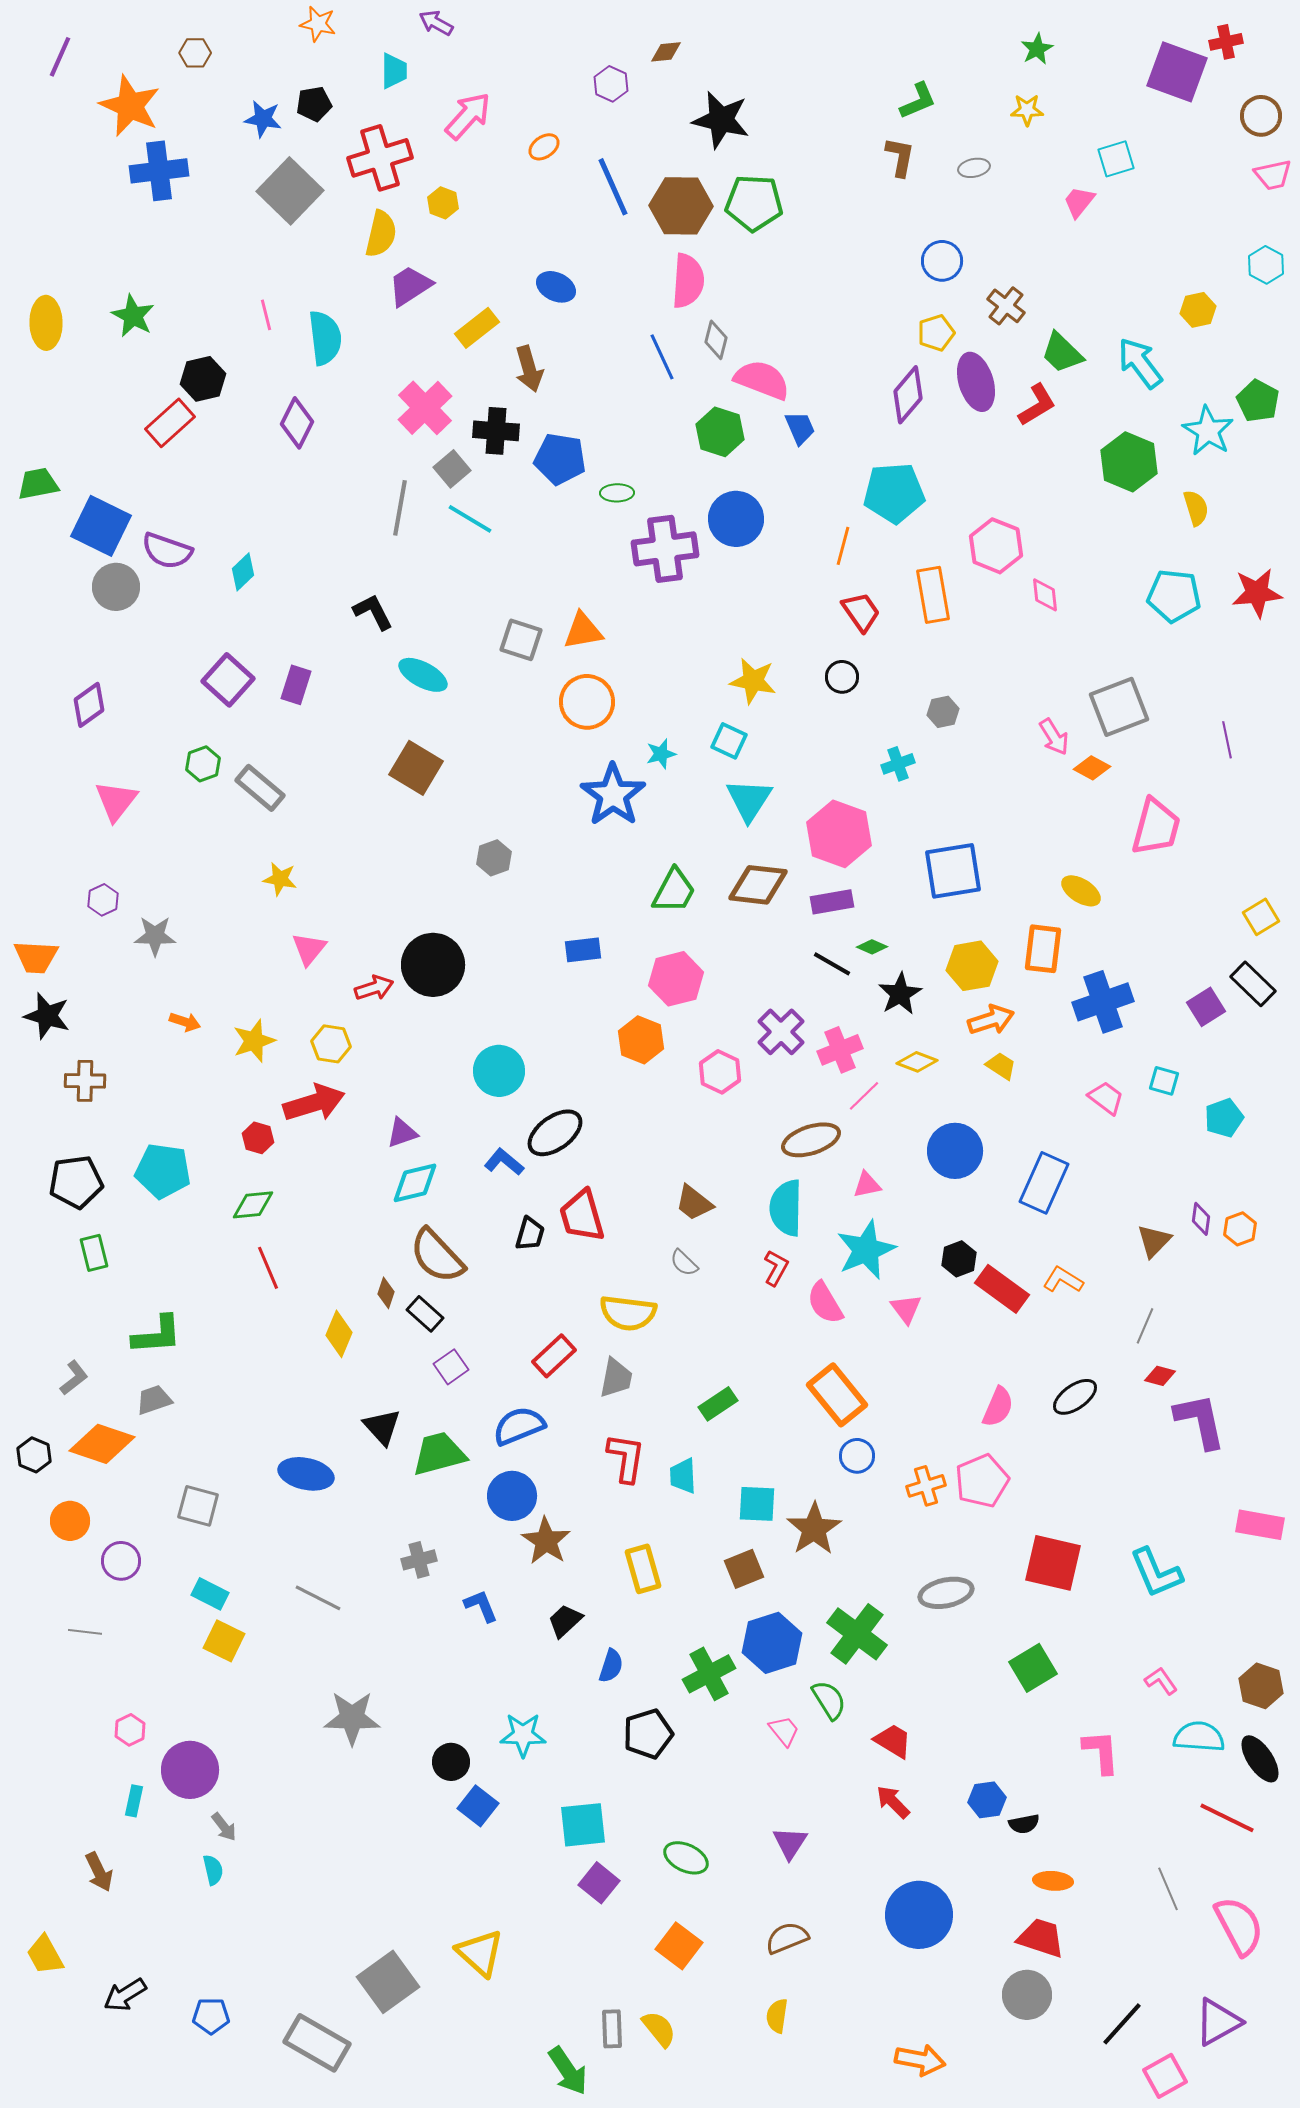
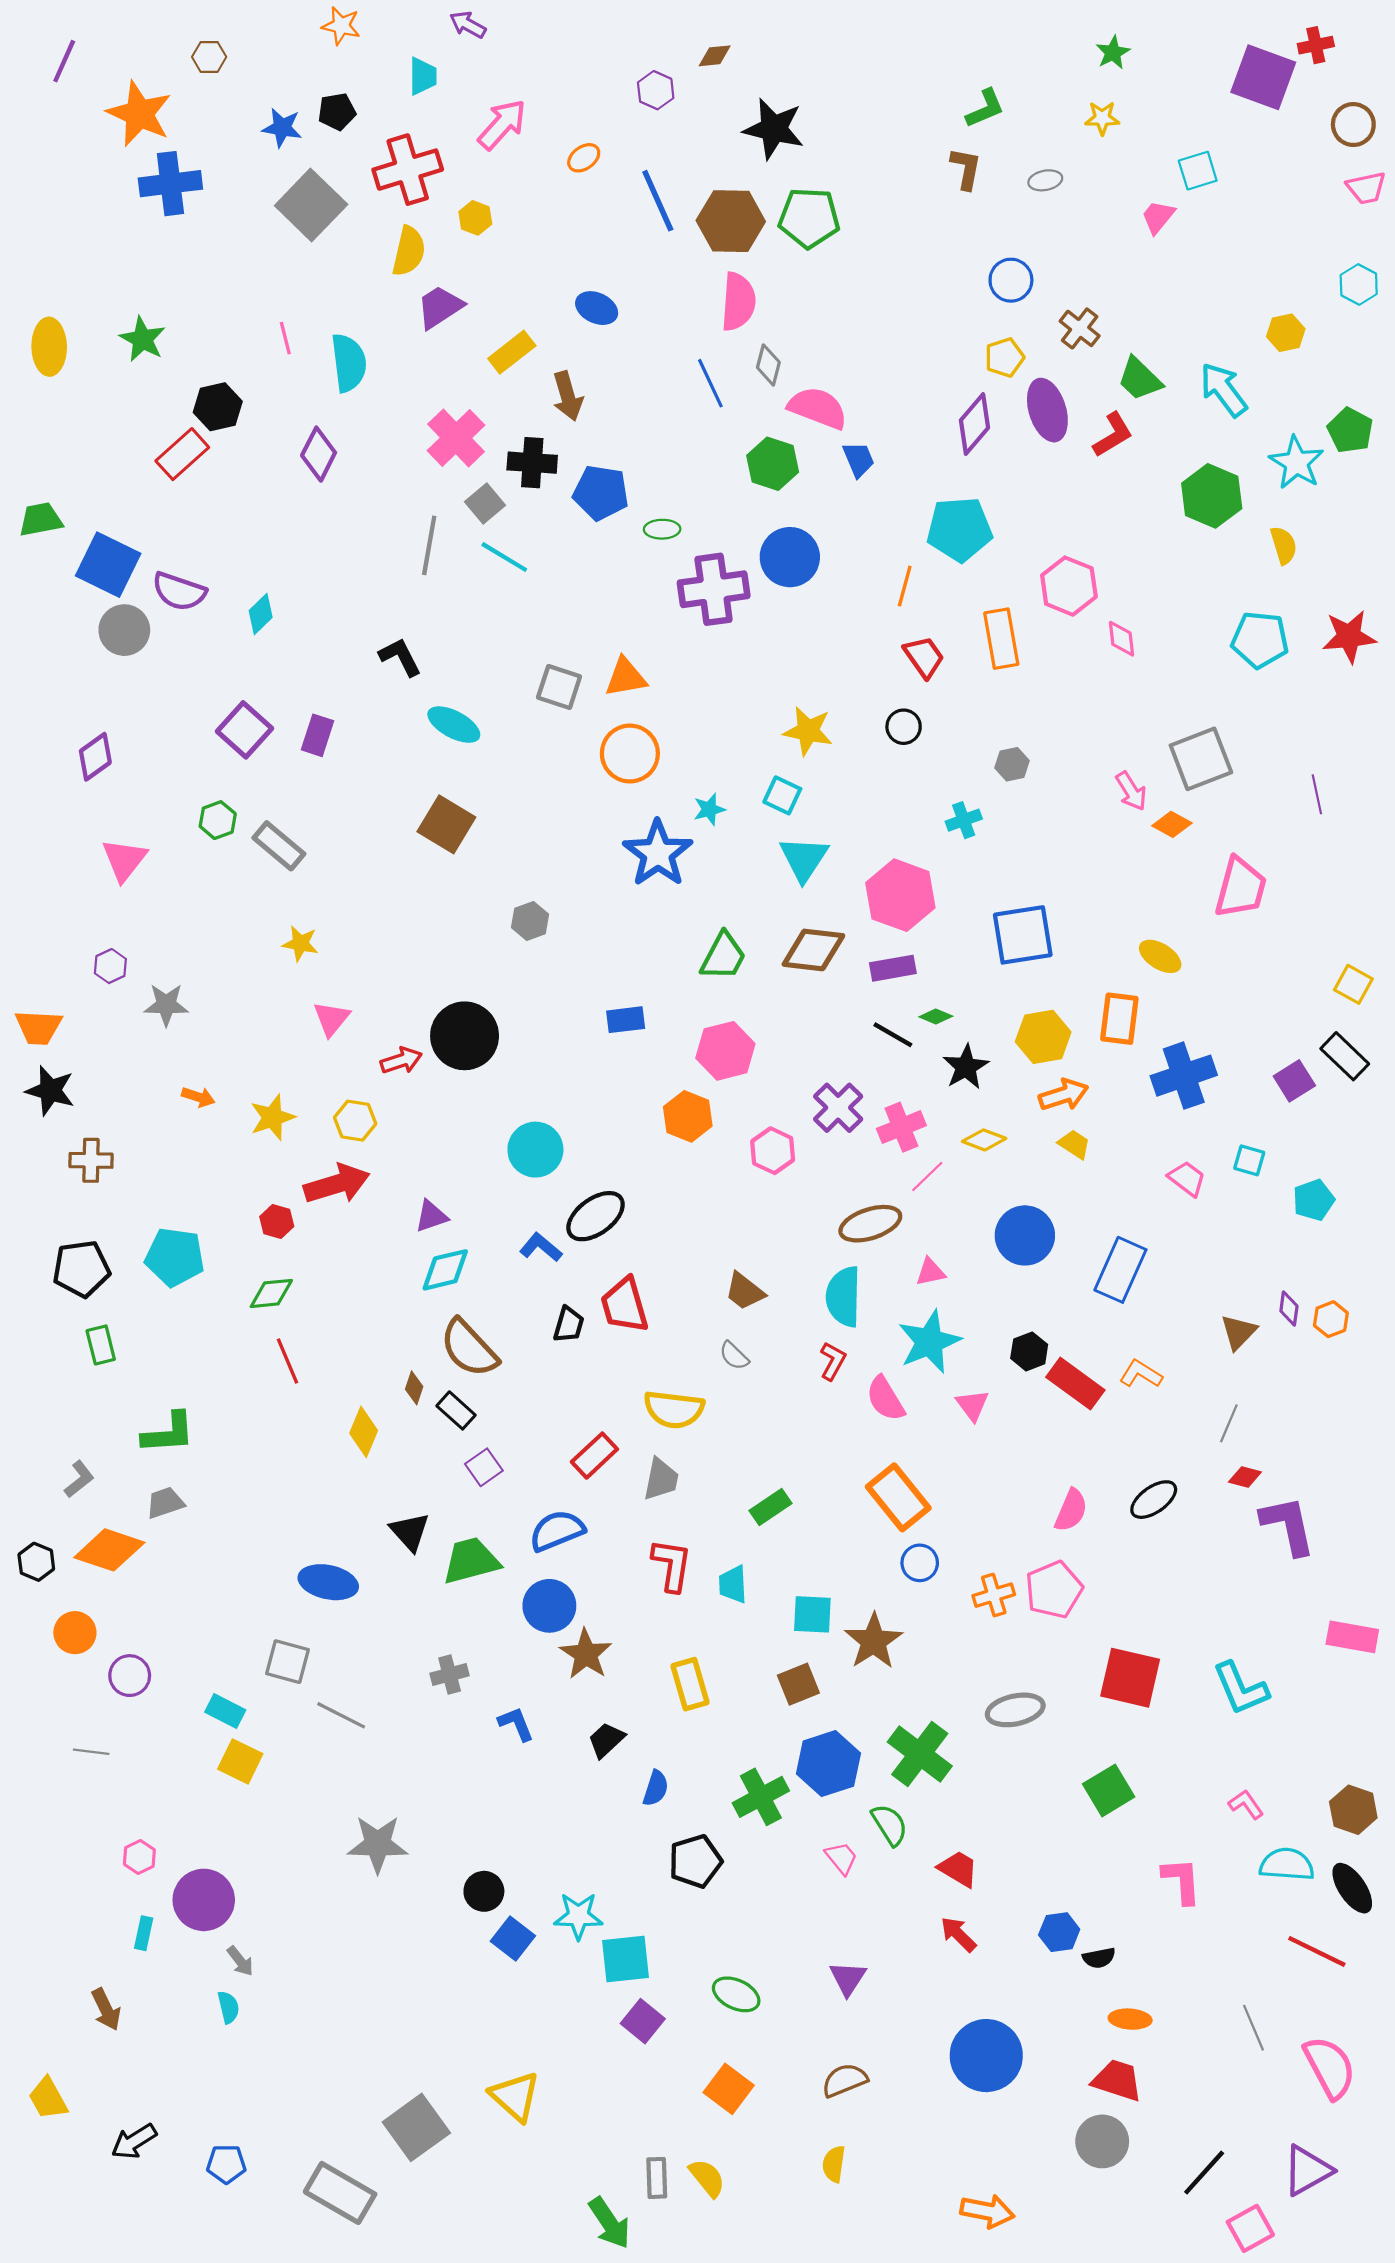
yellow square: (1261, 917) -> (1353, 984), turned -30
gray square: (198, 1506) -> (287, 1662), moved
cyan star: (523, 1735) -> (578, 1916), moved

